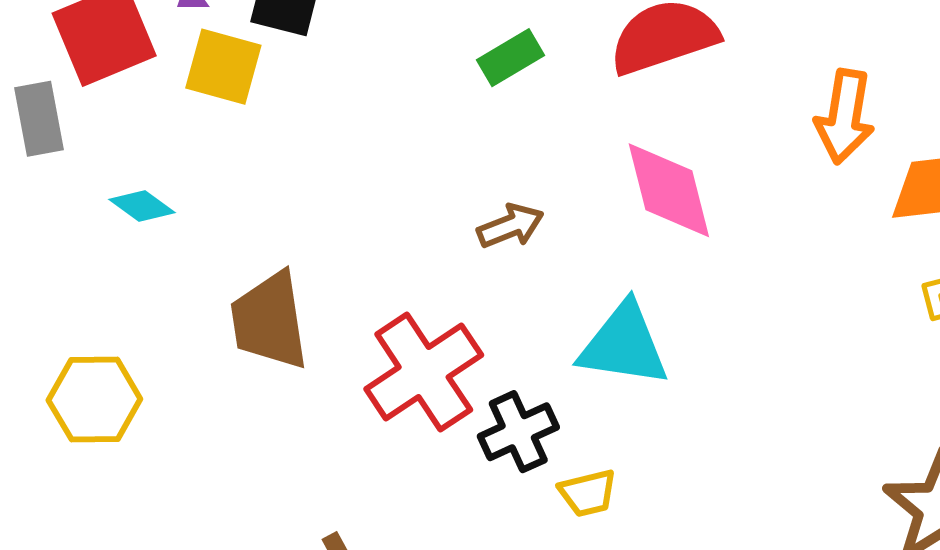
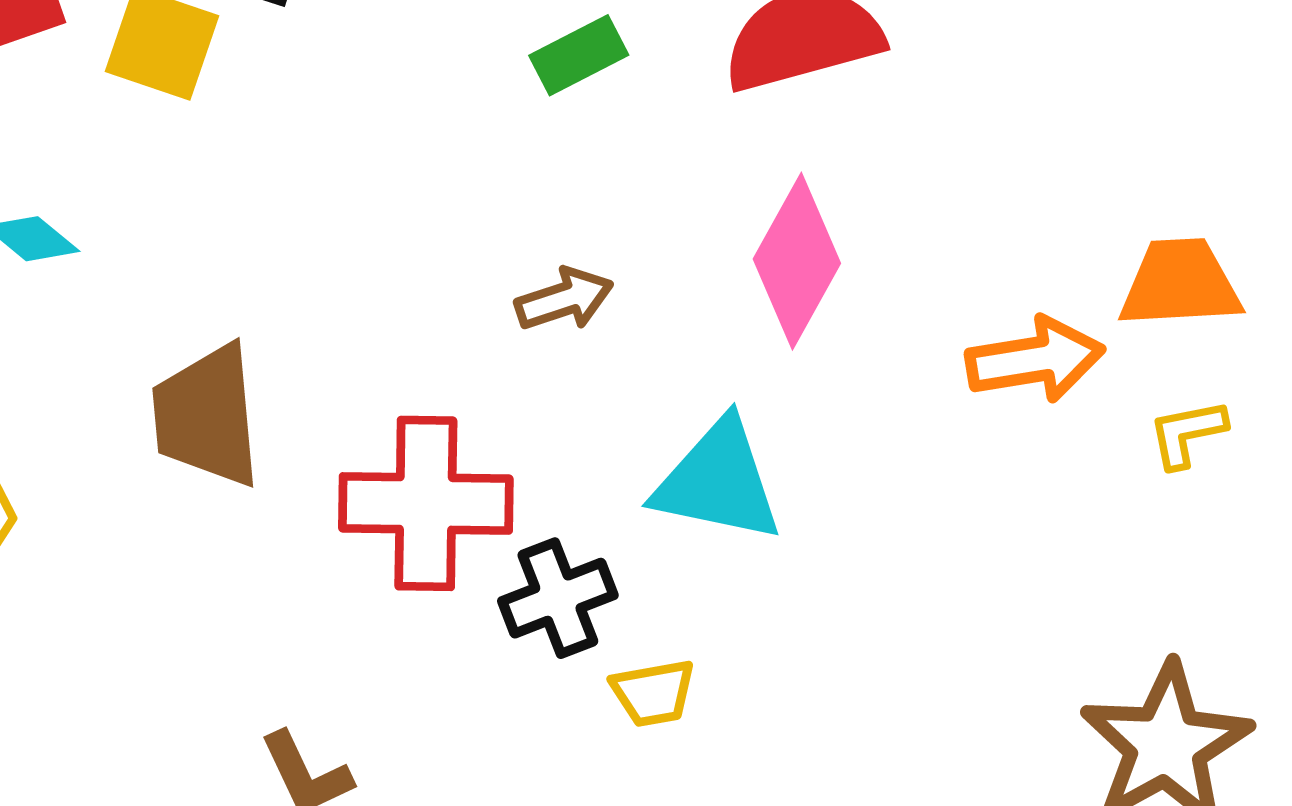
orange arrow: (845, 117) -> (1035, 360), moved, turned -112
pink diamond: (669, 190) -> (797, 261), turned 40
red cross: (424, 372) -> (426, 503), turned 31

